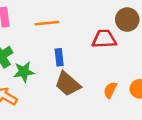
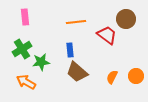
orange line: (47, 23) -> (76, 22), moved
red trapezoid: (104, 39) -> (107, 35), turned 40

